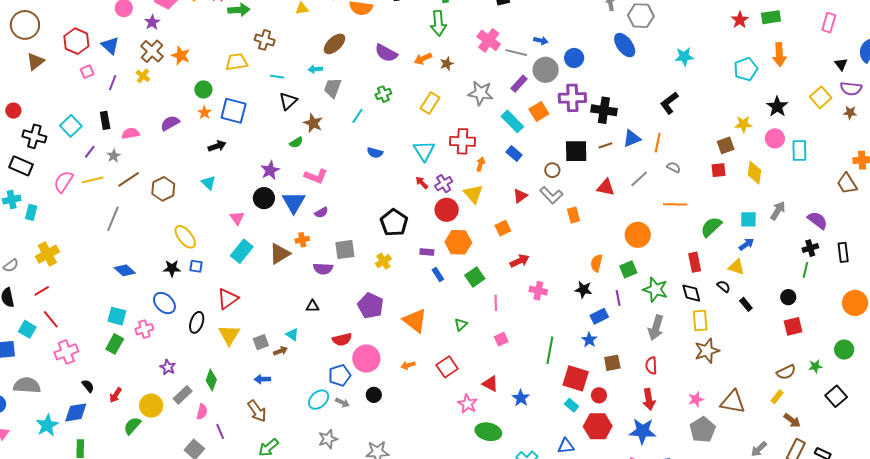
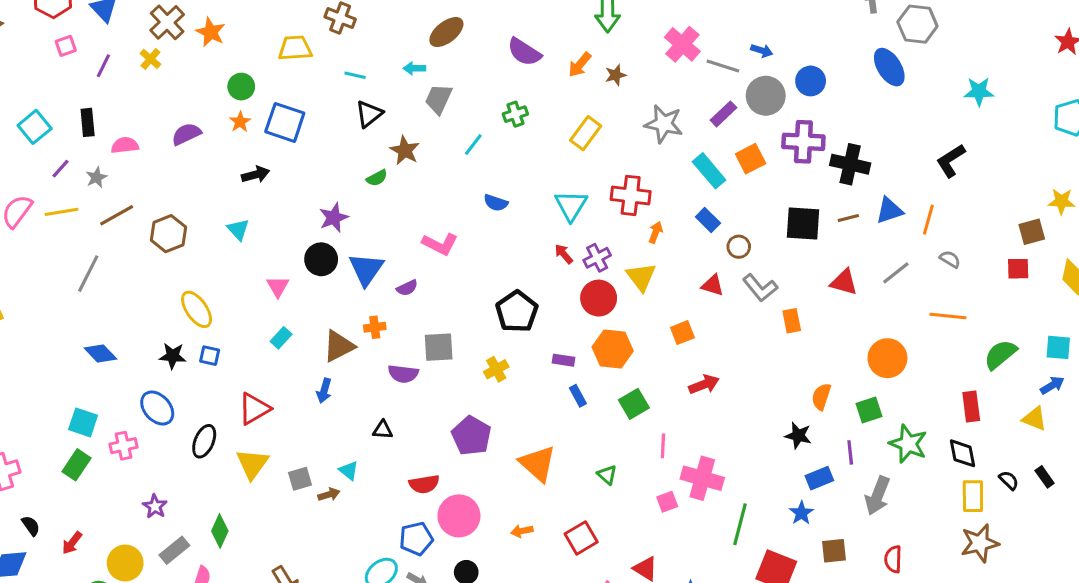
orange arrow: (423, 59) -> (580, 65), turned -30
brown circle: (552, 170) -> (739, 247), moved
pink L-shape: (316, 176) -> (440, 244), moved
red triangle: (520, 196) -> (713, 285), turned 49
cyan rectangle: (242, 251) -> (281, 338), size x0.6
black semicircle: (724, 286) -> (1009, 480), moved
pink cross: (538, 291) -> (702, 478), moved, size x1.5
green triangle: (461, 324) -> (607, 475), turned -40
gray arrow: (656, 328) -> (877, 496), moved
blue arrow: (262, 379) -> (324, 391), moved, turned -77

